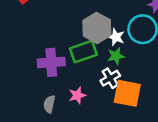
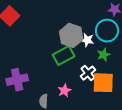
green star: (116, 56) -> (104, 55), moved
purple cross: (51, 62) -> (17, 80), moved

